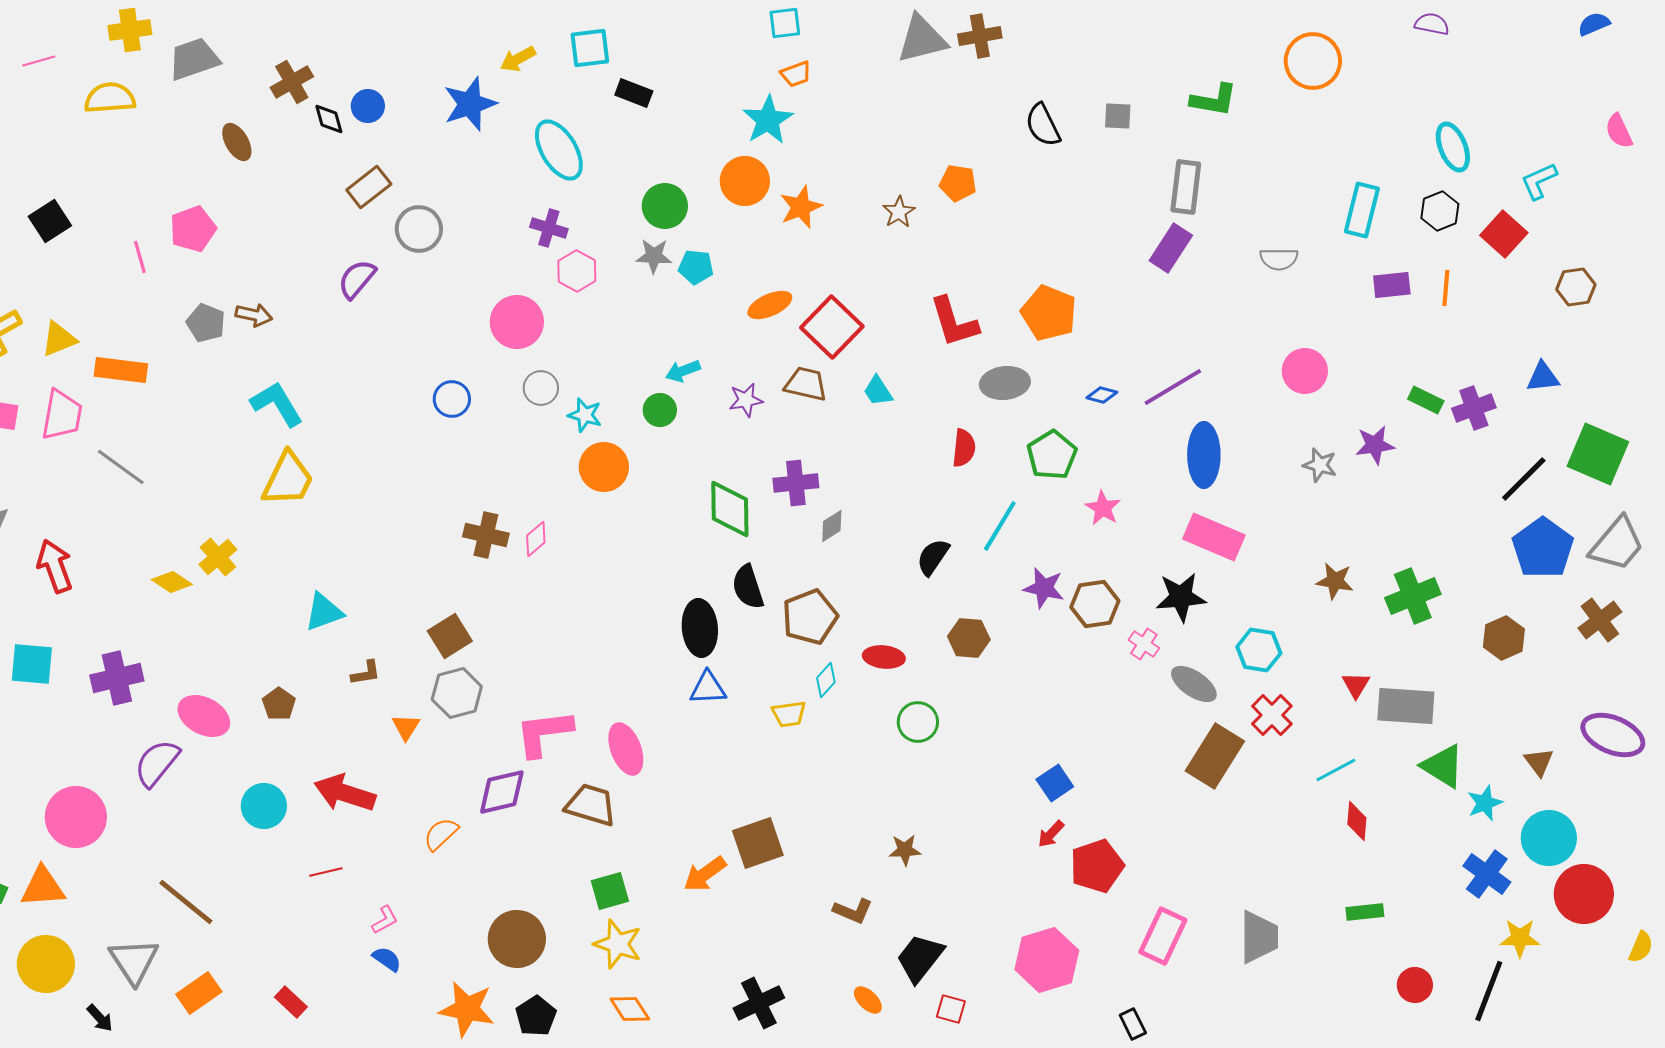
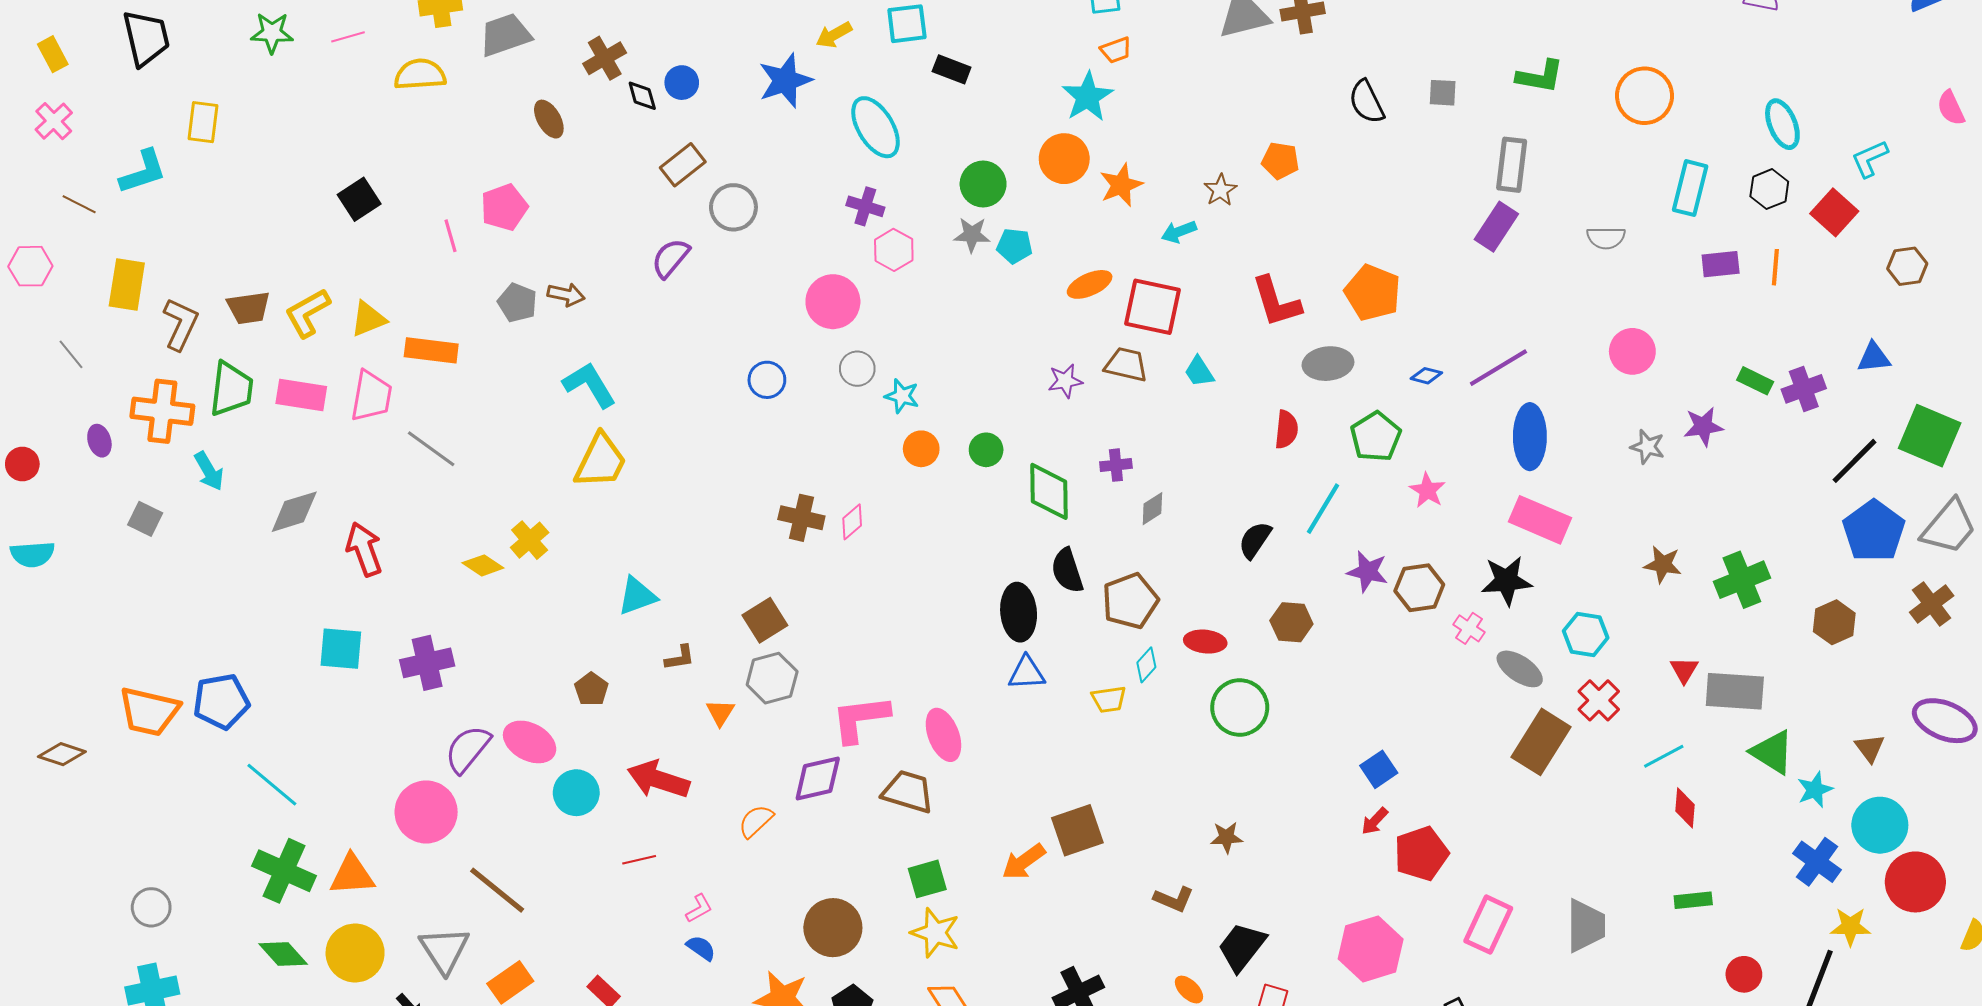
orange circle: (1313, 61) -> (1645, 96), moved
red square: (832, 327) -> (1152, 307), turned -32
cyan arrow: (683, 371) -> (1179, 232), moved
green circle: (660, 410) -> (986, 450), moved
orange circle: (604, 467) -> (921, 449), size x0.7
purple cross: (796, 483) -> (1116, 465), size x0.7
pink ellipse: (204, 716) -> (530, 742), moved
green circle: (918, 722) -> (1240, 707), size x1.4
pink circle: (76, 817) -> (426, 812), moved

